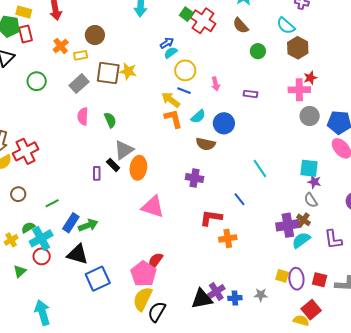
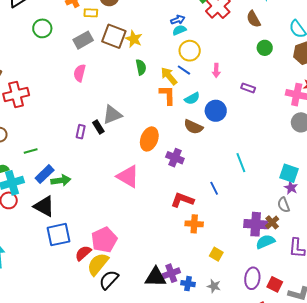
green semicircle: (110, 120) -> (141, 67), moved
orange ellipse: (138, 168) -> (149, 139), moved
red semicircle: (155, 261) -> (83, 253), moved
yellow square: (282, 276) -> (216, 254), moved

